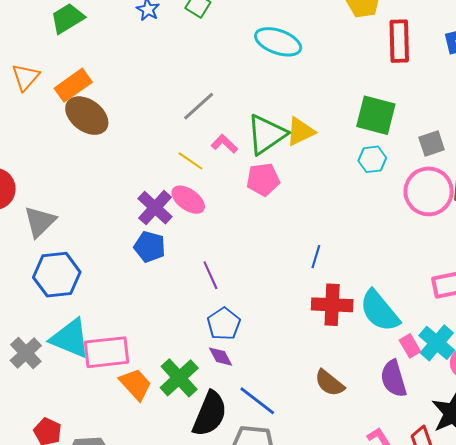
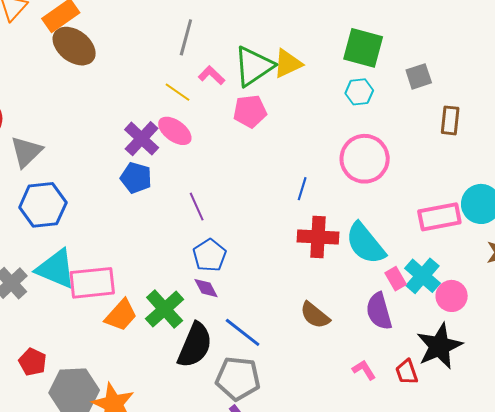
gray line: (199, 106) -> (186, 37), turned -33
pink circle: (429, 191) -> (365, 159), moved
orange trapezoid: (136, 384) -> (121, 315), turned 84

